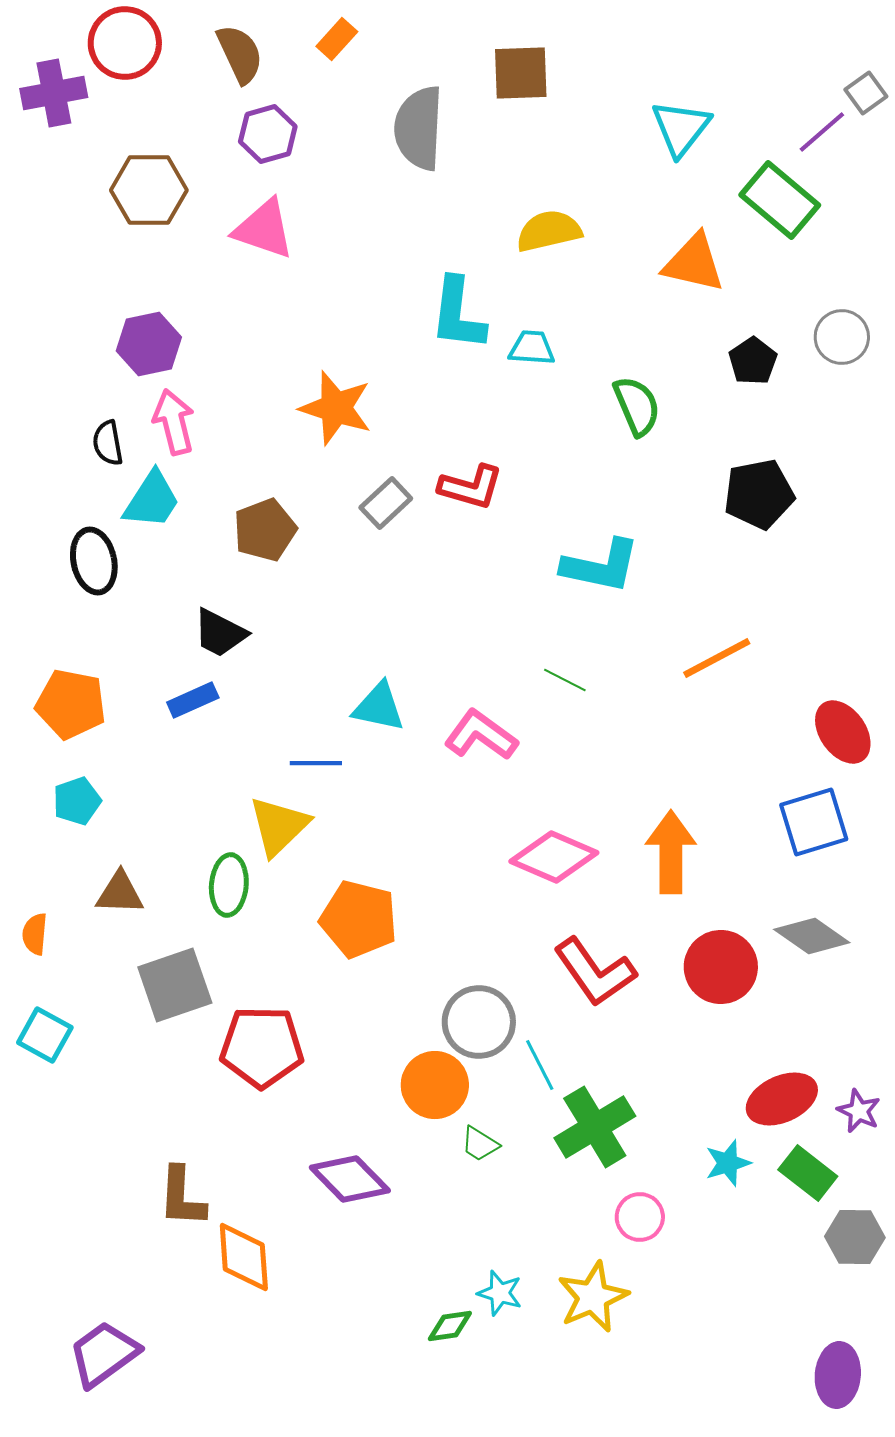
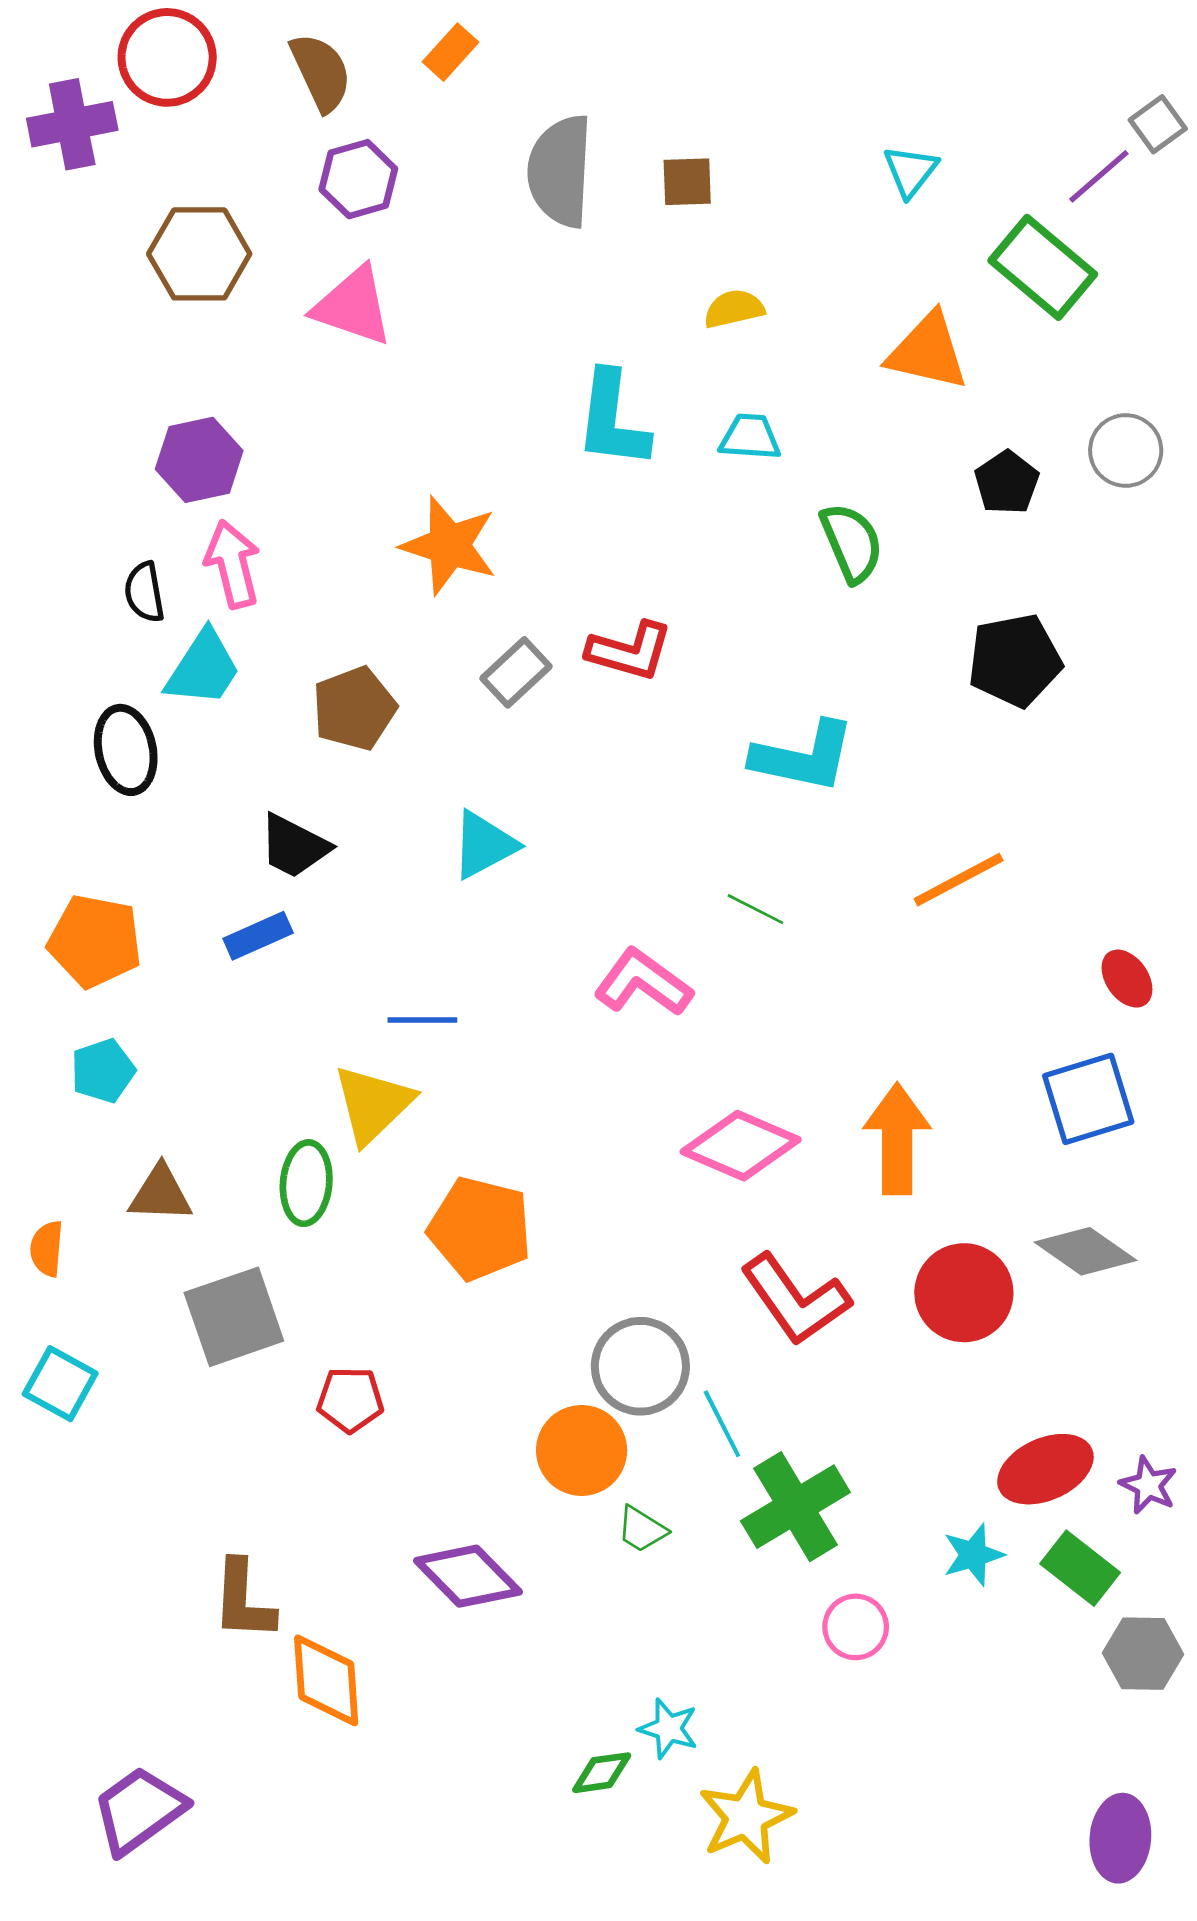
brown square: (521, 73) -> (687, 182), moved, size x0.7
cyan triangle: (681, 128) -> (910, 171), size x0.7
yellow semicircle: (549, 231) -> (734, 309), size x0.7
cyan trapezoid: (532, 348) -> (750, 437), moved
cyan triangle: (379, 707) -> (484, 845), moved, turned -40
red ellipse: (843, 732) -> (1127, 979), size x0.7
red pentagon: (262, 1047) -> (350, 1400), size x0.6
yellow star: (593, 1297) -> (746, 1817), moved

